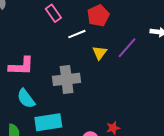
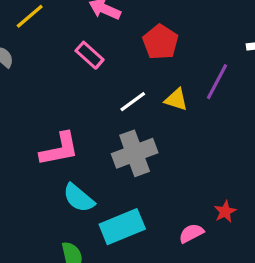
white line: (77, 34) -> (133, 102), moved
yellow triangle: (100, 53) -> (176, 100), turned -35

